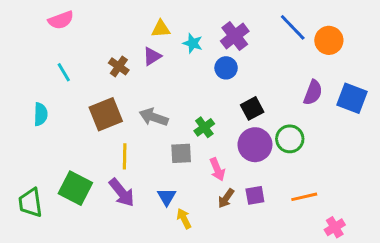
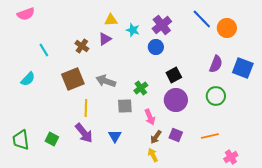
pink semicircle: (61, 20) -> (26, 14), moved
cyan semicircle: (41, 114) -> (28, 79), turned 42
green circle: (290, 139) -> (216, 96), moved
green square: (75, 188) -> (52, 139), moved, size x0.6
purple square: (255, 195) -> (176, 135), turned 32
yellow arrow: (184, 219) -> (153, 155), moved

